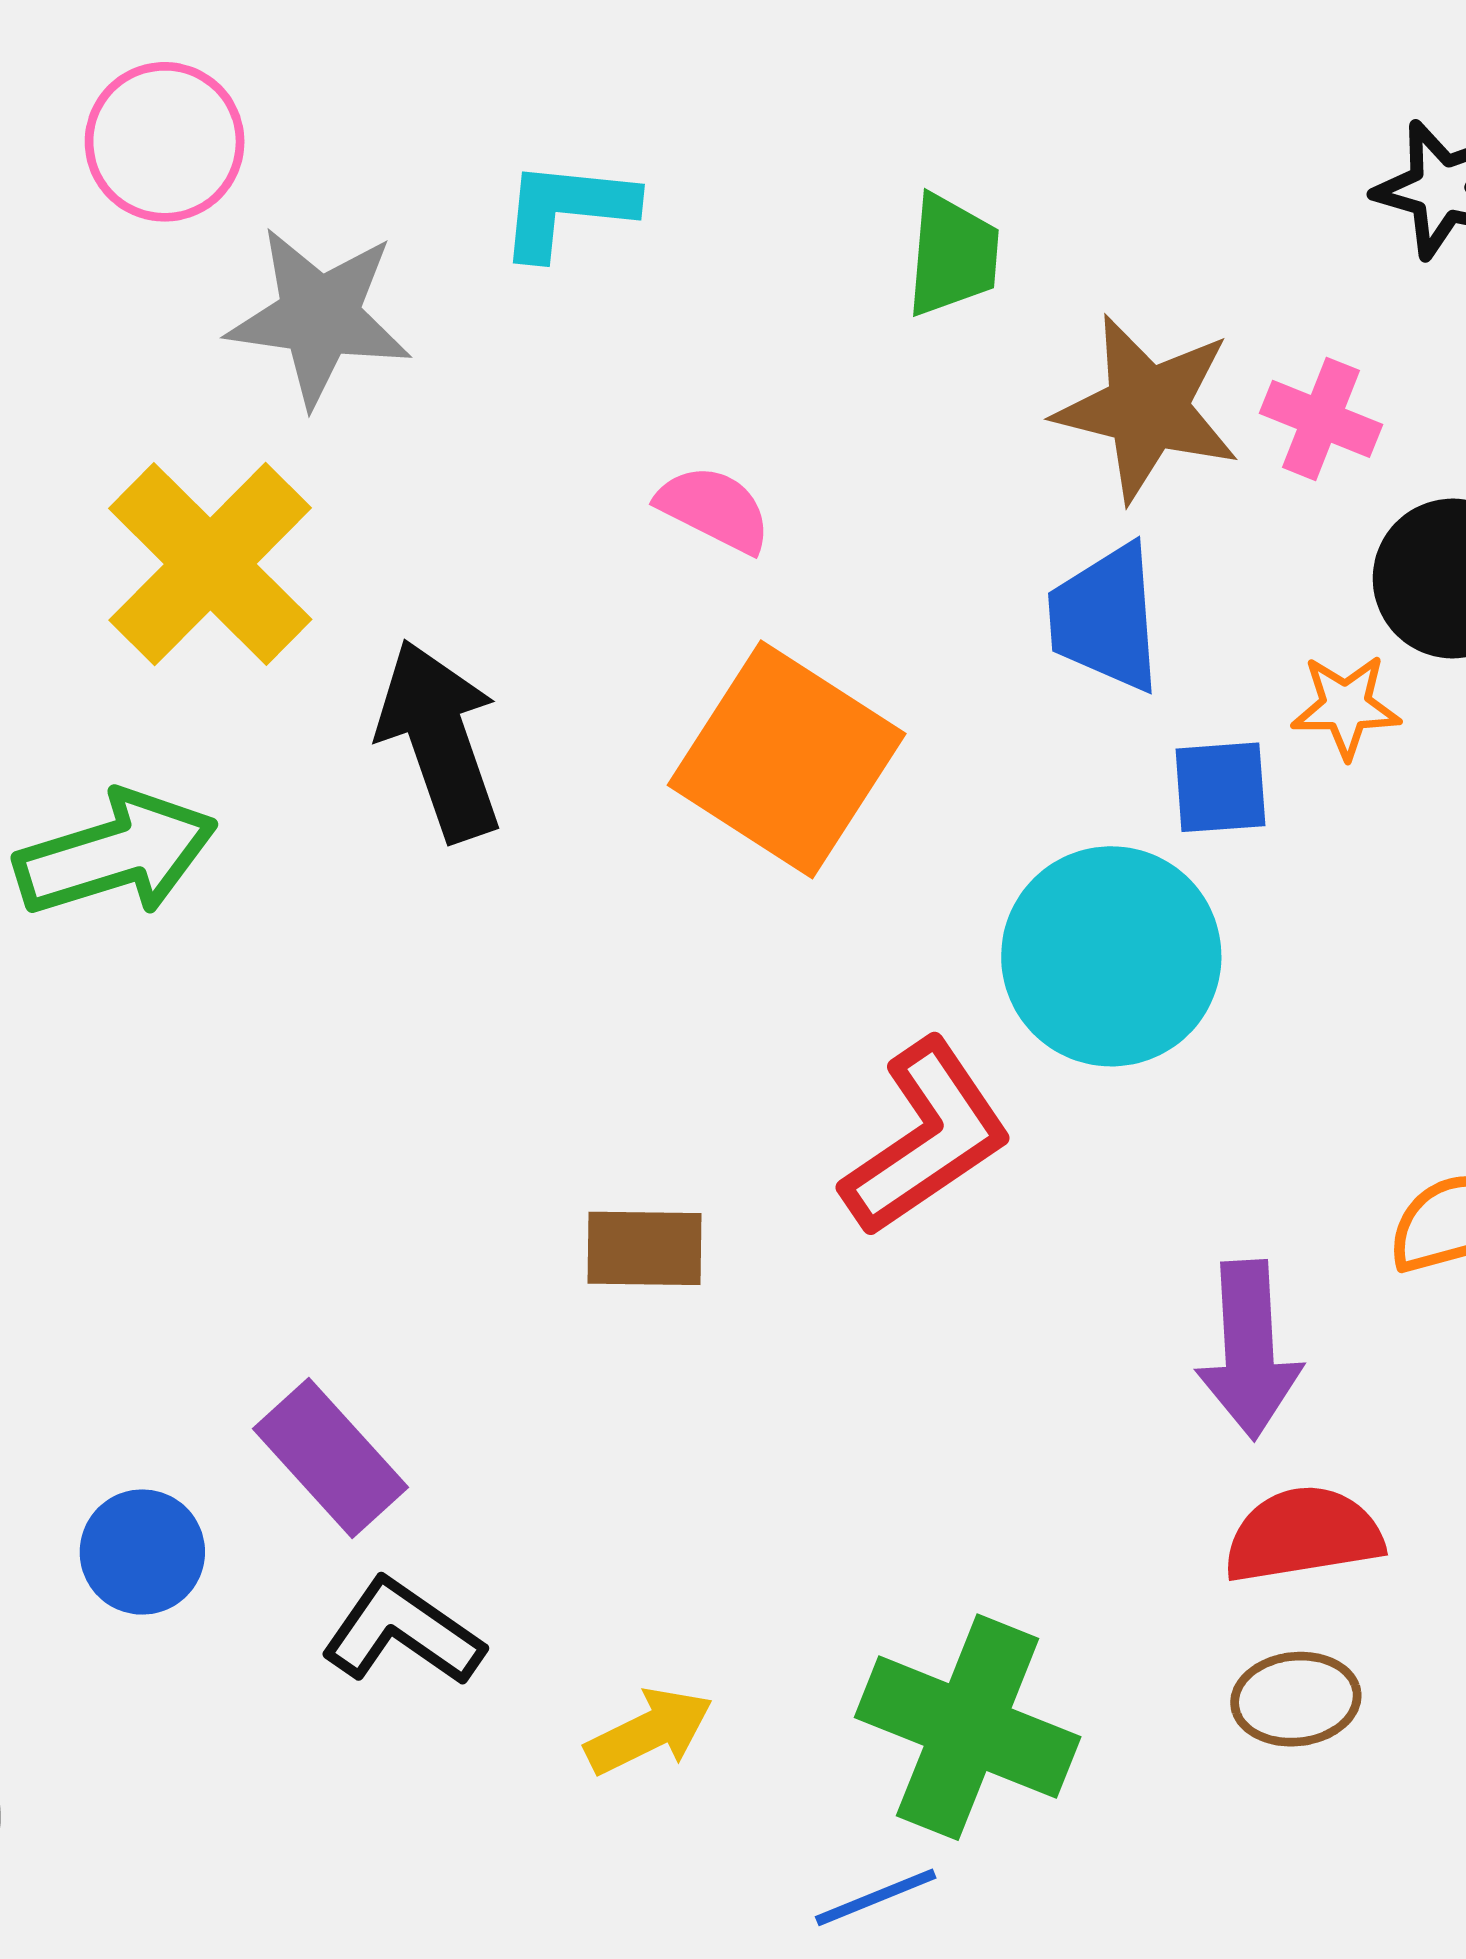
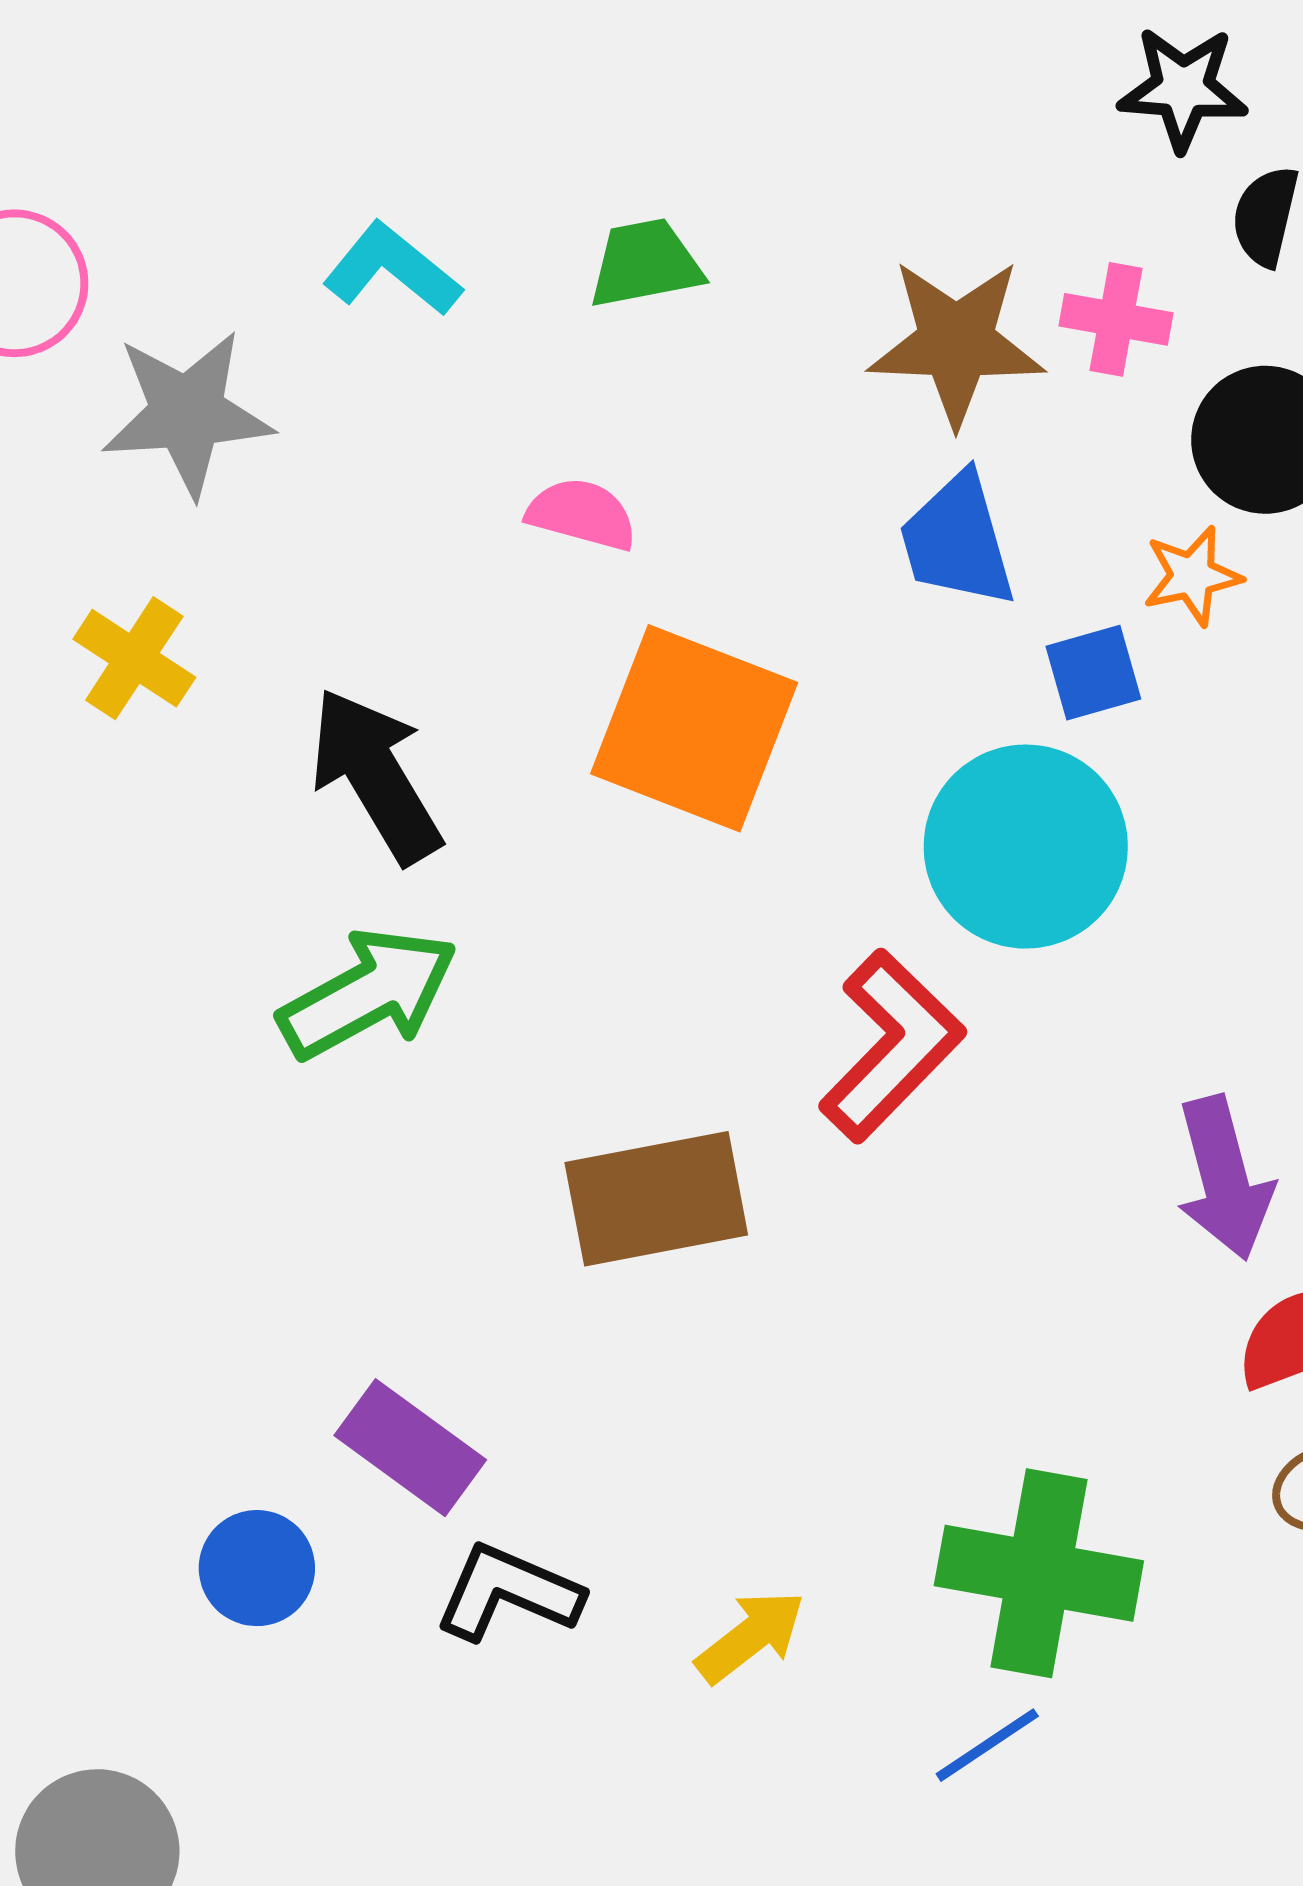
cyan L-shape: (567, 209) -> (392, 269), turned 45
green trapezoid: (953, 255) -> (645, 263), moved, turned -94
yellow cross: (210, 564) -> (134, 658), size x0.6
green arrow: (116, 854) -> (368, 993), moved
brown rectangle: (644, 1248) -> (656, 1199), size x1.6

